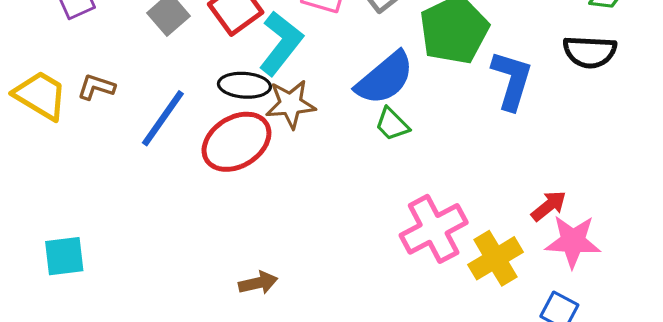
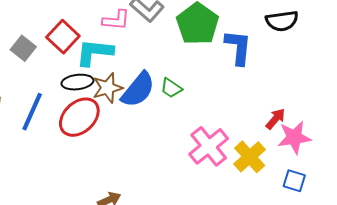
cyan L-shape: (281, 43) -> (94, 52), turned -111
blue semicircle: (385, 78) -> (138, 90), moved

